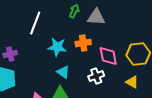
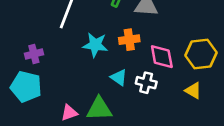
cyan triangle: (63, 72) -> (119, 77), moved
white cross: (96, 76) -> (146, 83), turned 35

